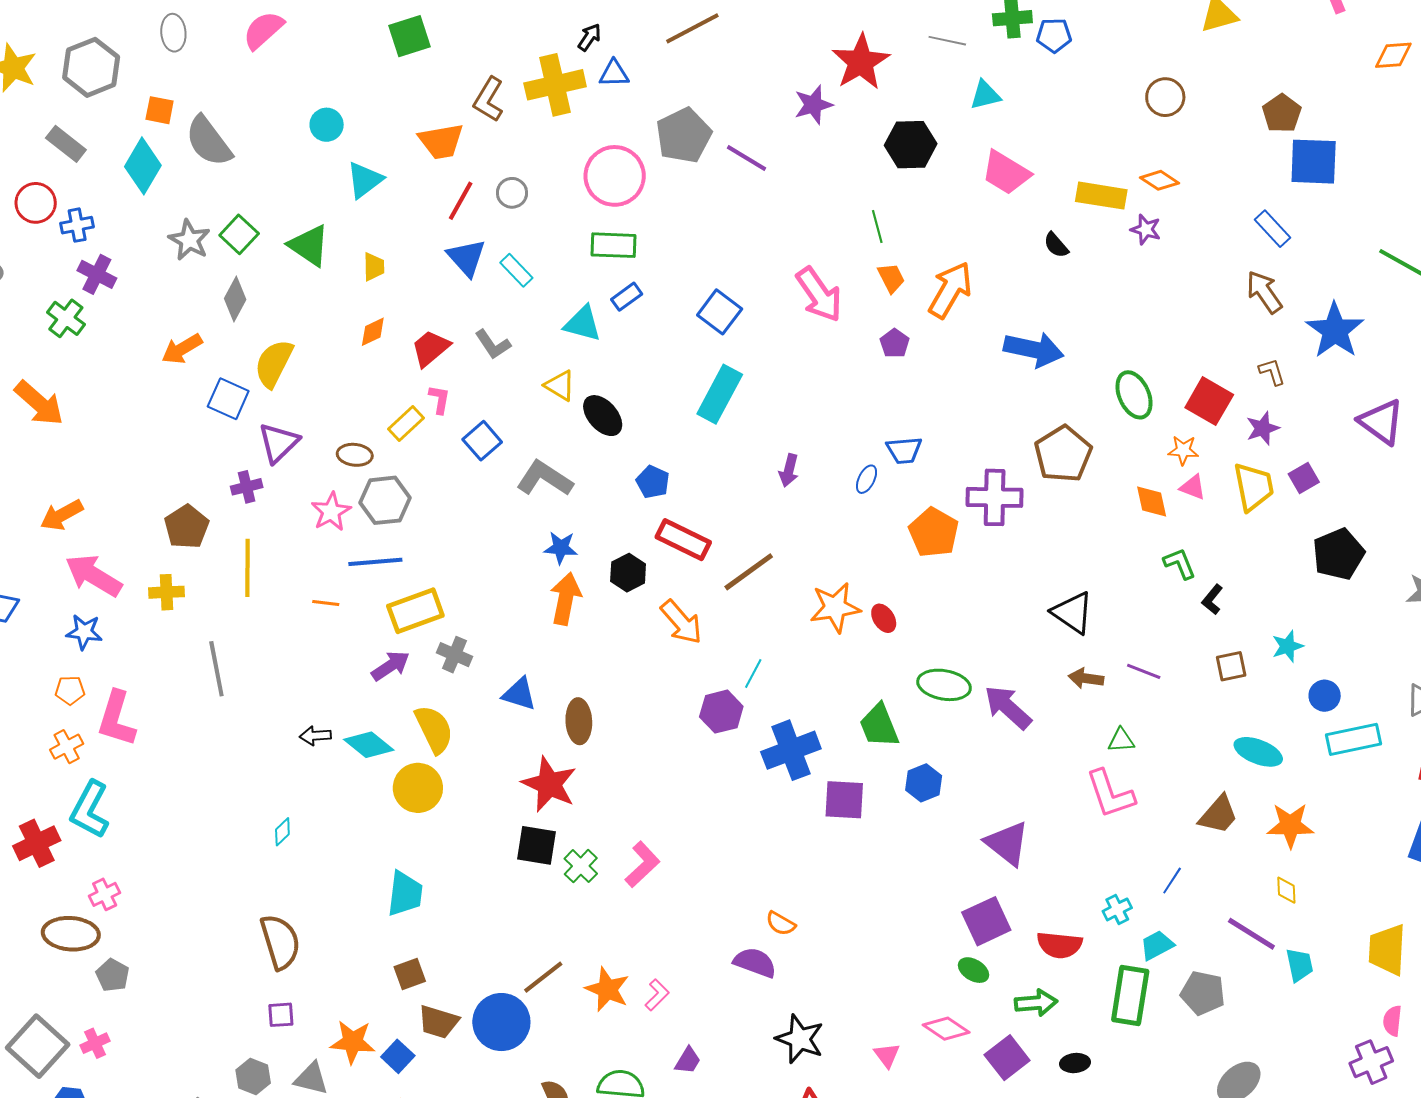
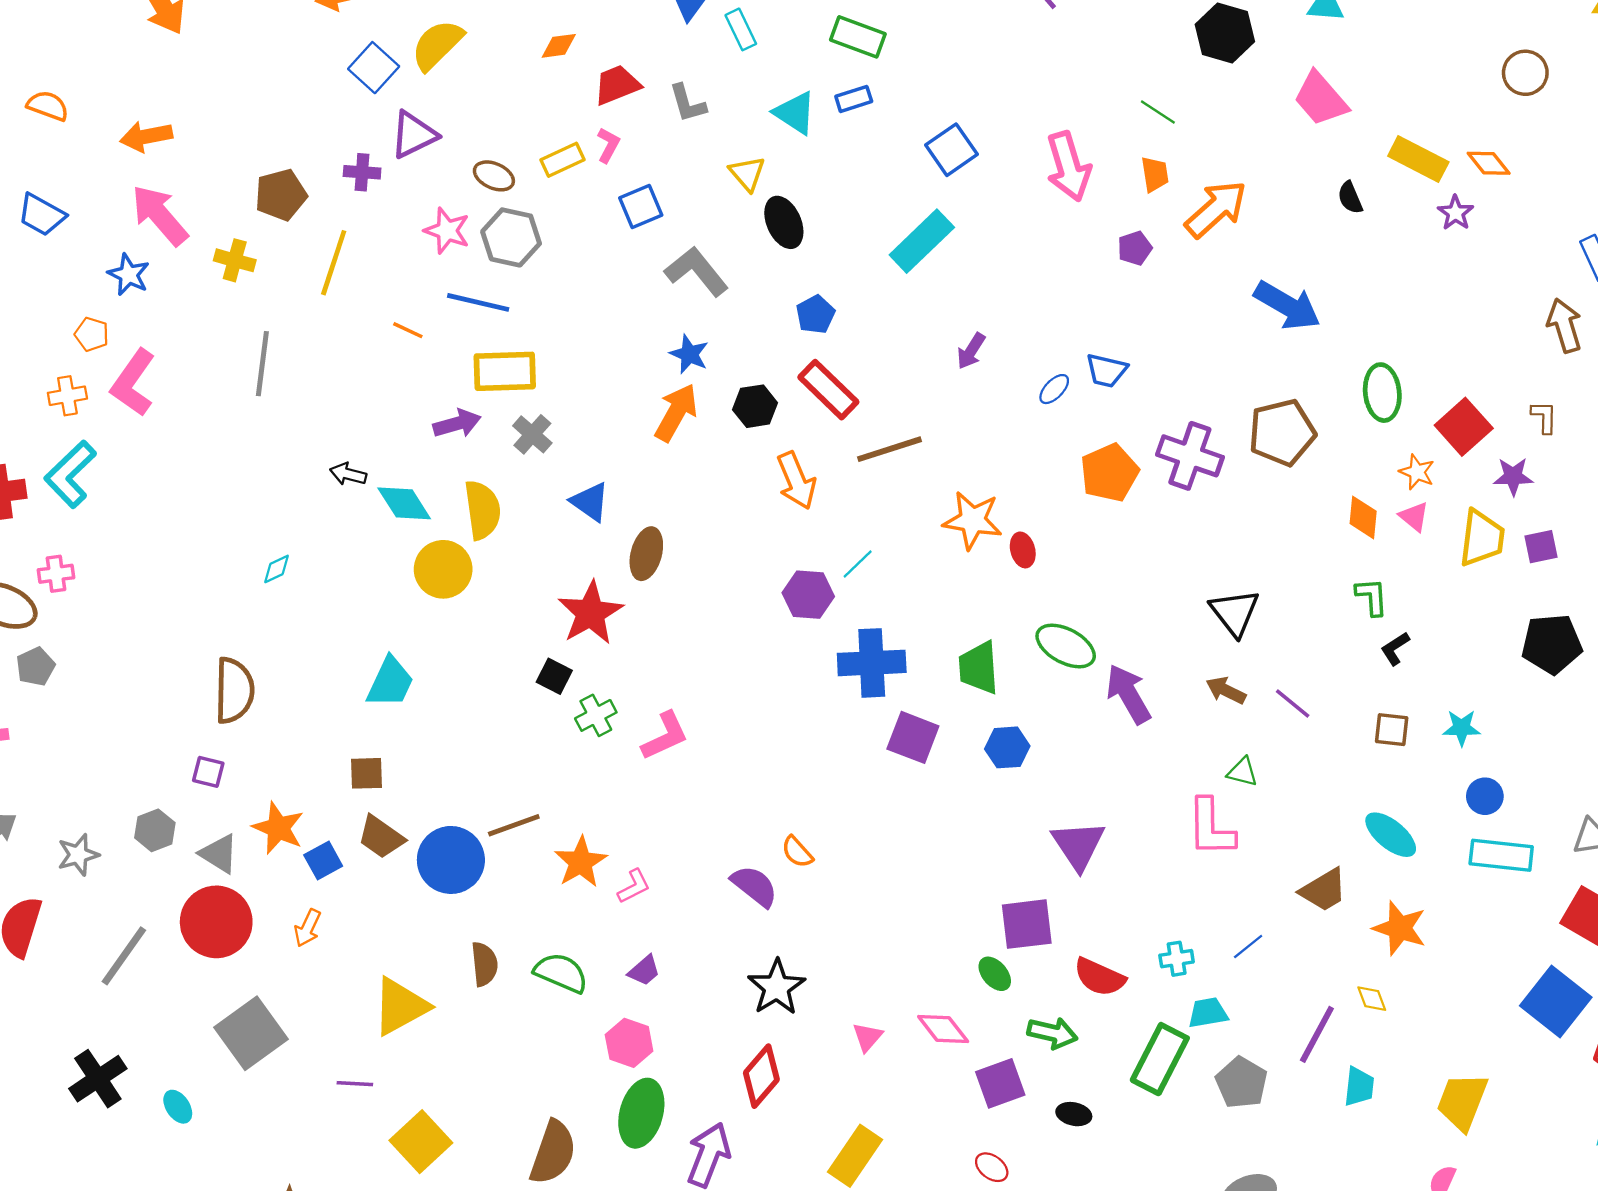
green line: (877, 227) -> (1158, 112), turned -60
pink star: (331, 512) -> (447, 231), turned 30
black square: (537, 845) -> (554, 676), size x0.7
yellow diamond: (1286, 890) -> (1372, 999), turned -36
purple line: (1251, 934) -> (1317, 1034), turned 68

